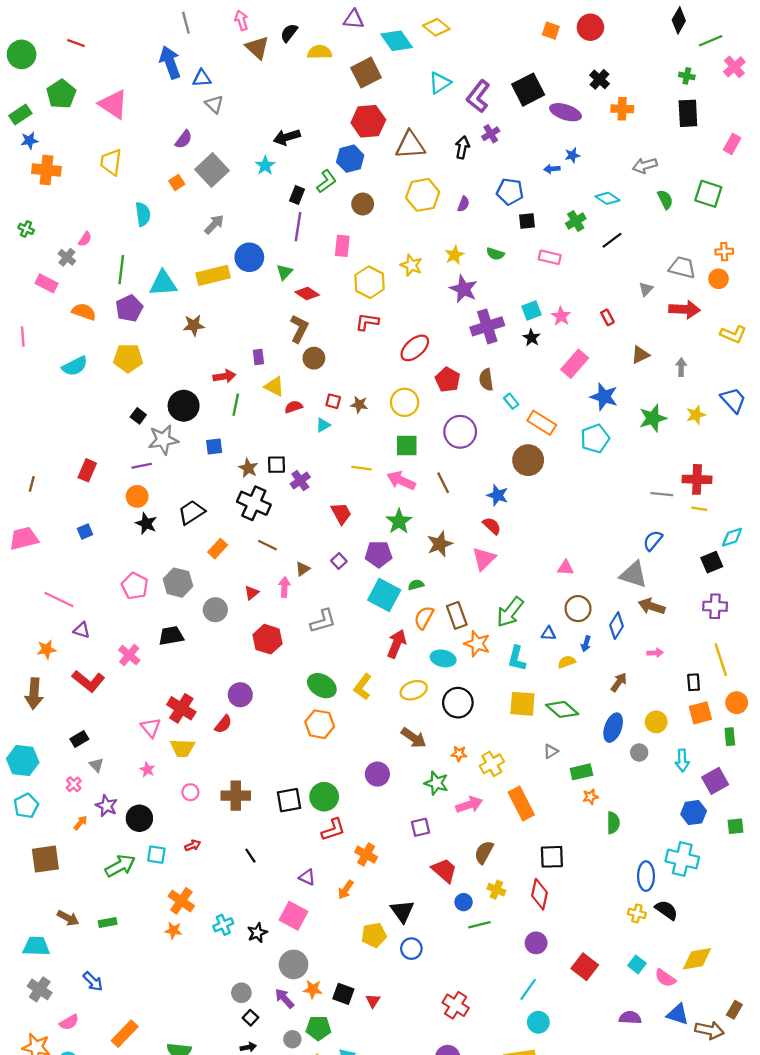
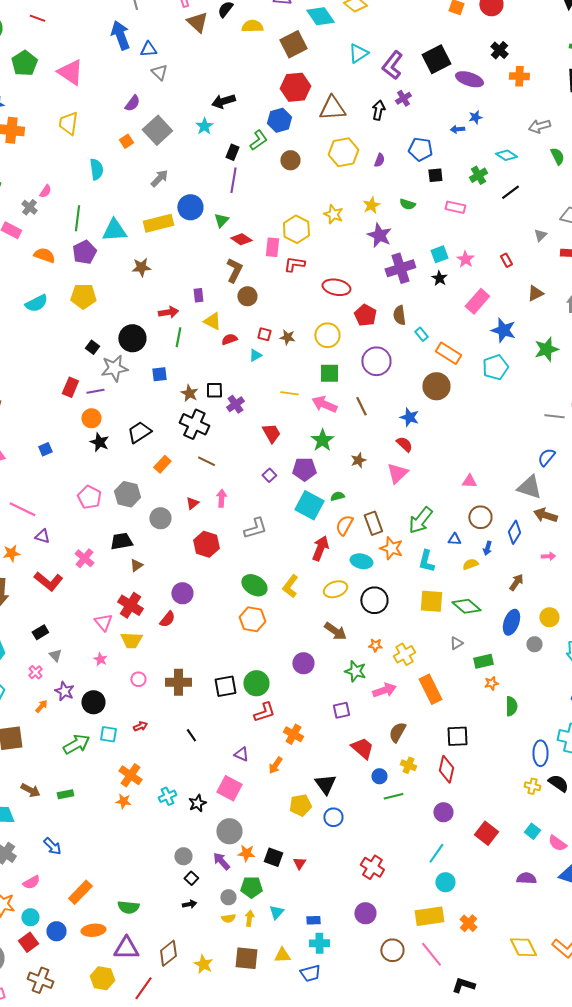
pink rectangle: (342, 246) -> (272, 247), moved
red ellipse: (415, 348) -> (336, 287), turned 52
red rectangle: (87, 470) -> (70, 387), moved
brown star: (440, 544) -> (358, 460), size x0.7
brown triangle: (303, 569) -> (136, 565), moved

